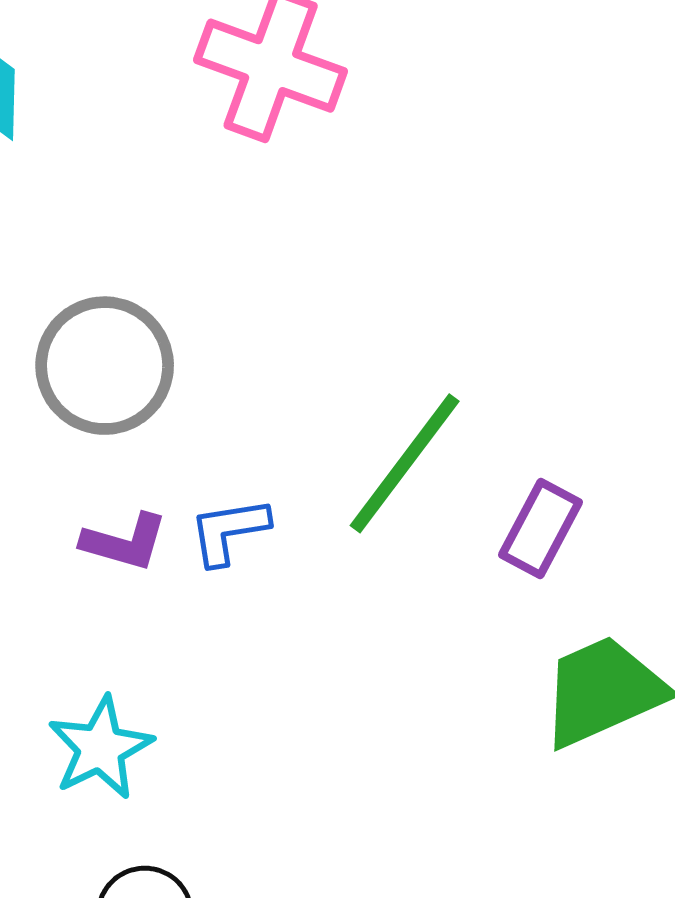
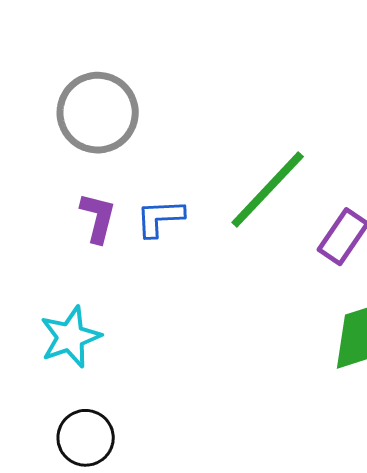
purple L-shape: (125, 542) -> (98, 218), turned -98

